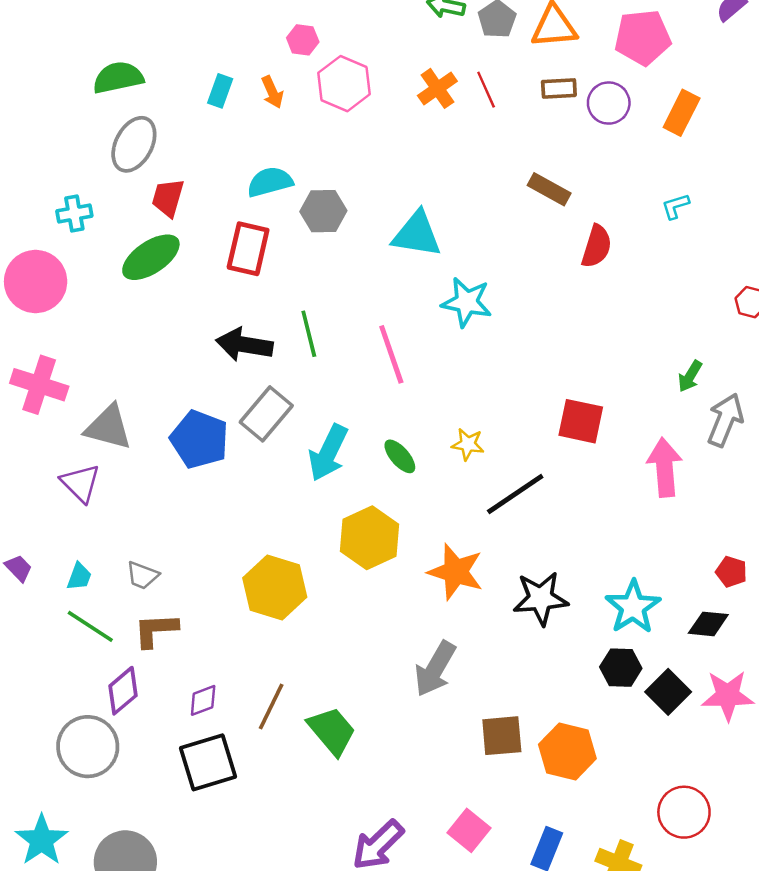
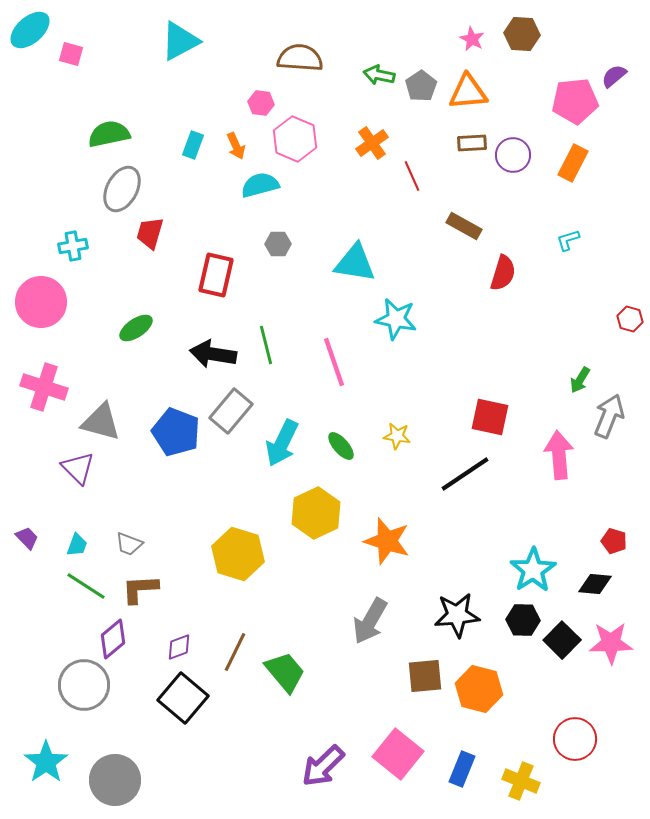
pink pentagon: (643, 37) -> (575, 101), moved
red line: (486, 90) -> (412, 176), moved
cyan semicircle: (270, 182) -> (260, 185), moved
gray hexagon: (323, 211) -> (278, 244), size x0.7
green ellipse: (151, 257) -> (136, 328), moved, size x0.7
black line: (515, 494) -> (465, 474), moved
black star: (541, 598) -> (457, 615), moved
black square: (208, 762) -> (183, 698), turned -33
pink square: (469, 830) -> (398, 754), size x1.4

